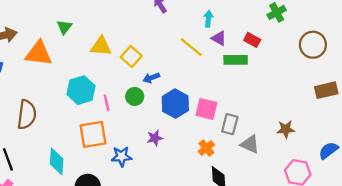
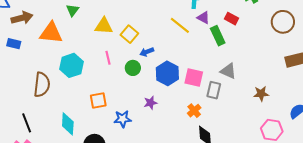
green rectangle: (236, 60) -> (218, 36), turned 66
cyan hexagon: (81, 90) -> (72, 65), moved
pink line: (107, 103) -> (108, 58), moved
orange square: (93, 134) -> (98, 101), size x0.7
gray triangle: (250, 144) -> (228, 71), moved

